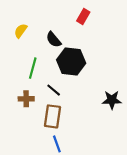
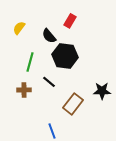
red rectangle: (83, 16) -> (70, 21), moved
brown rectangle: (53, 116) -> (73, 104), moved, turned 30

